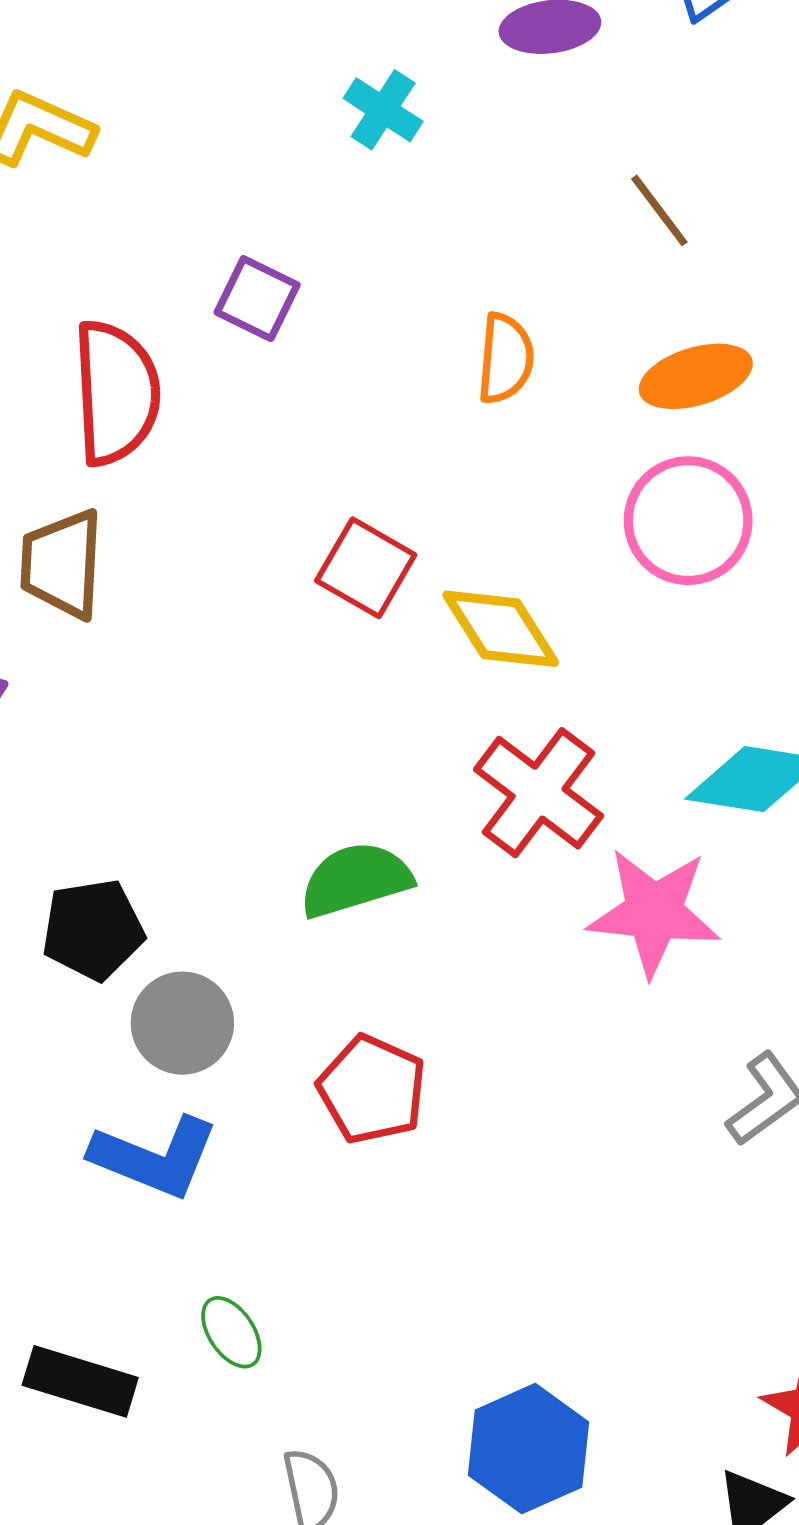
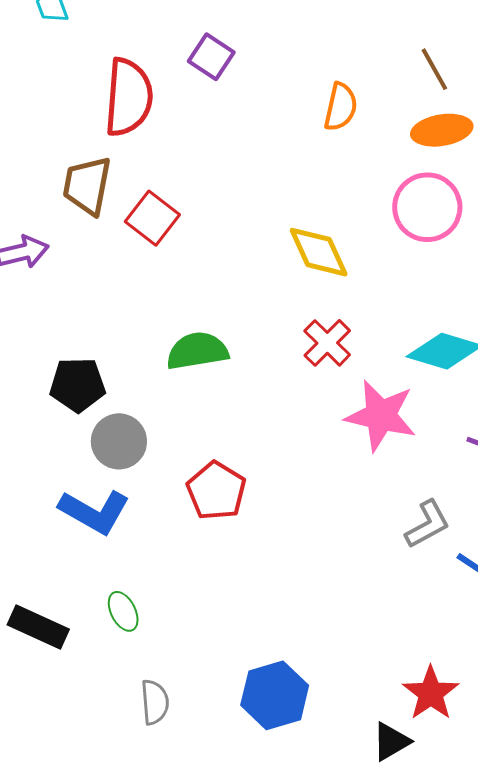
brown line: (659, 210) -> (434, 69), moved
red square: (366, 568) -> (152, 218), moved
red cross: (539, 793) -> (327, 343), size x0.7
green semicircle: (356, 880) -> (197, 351), moved

